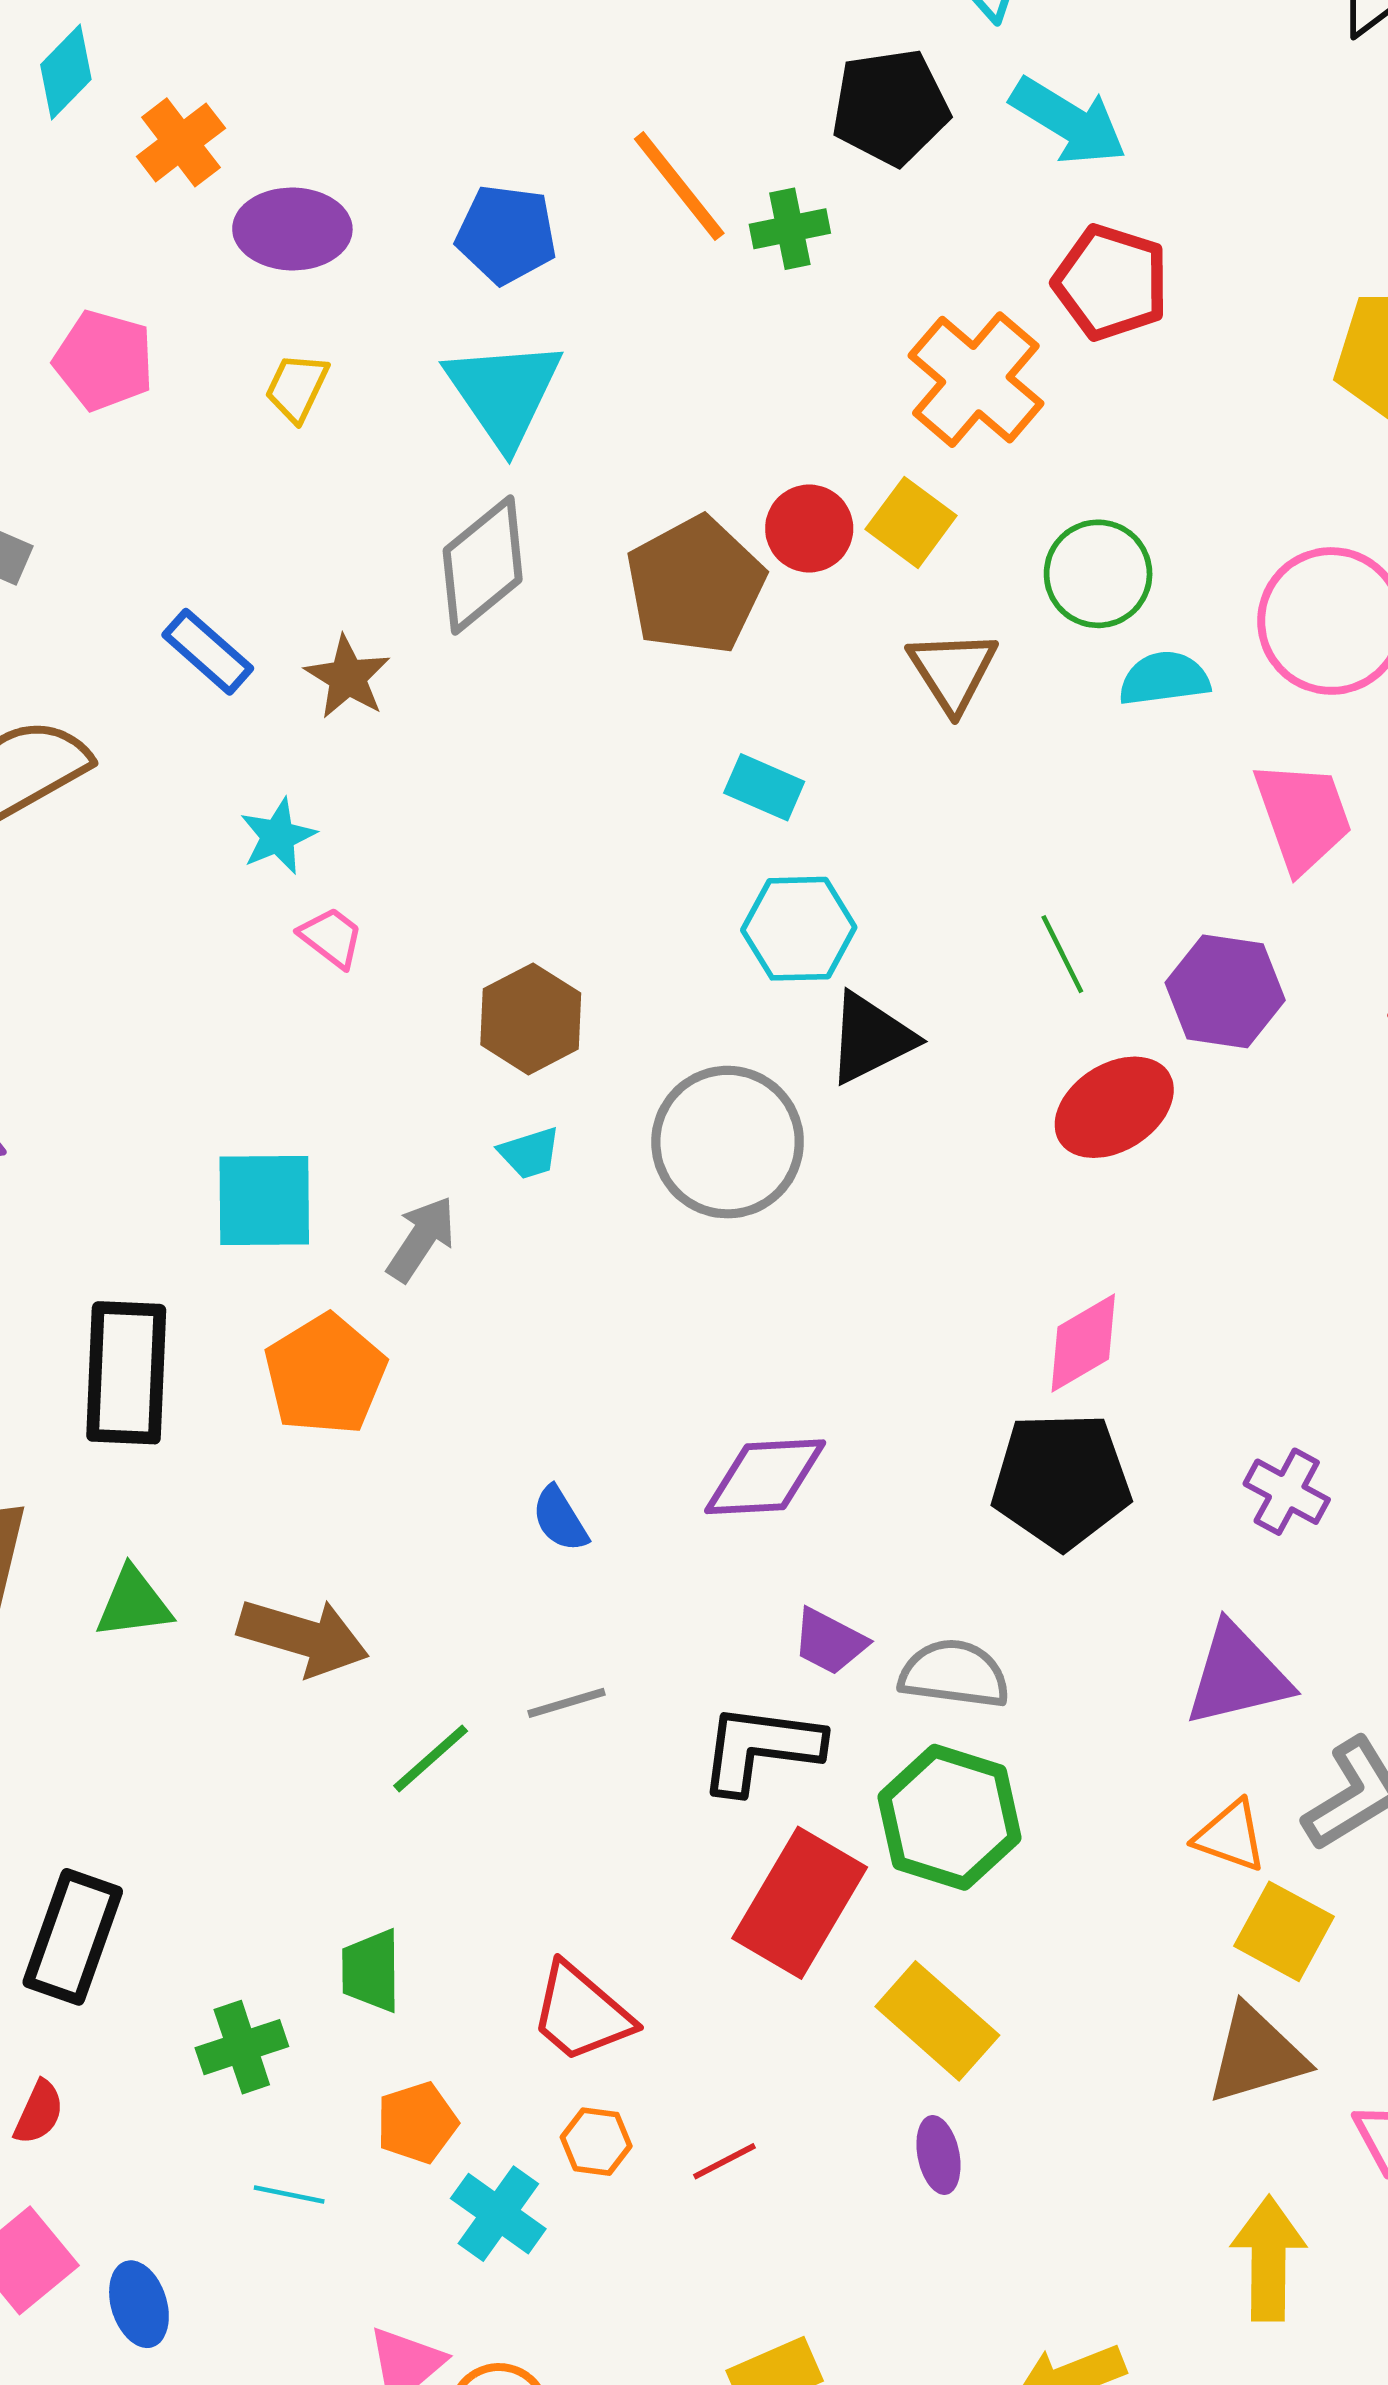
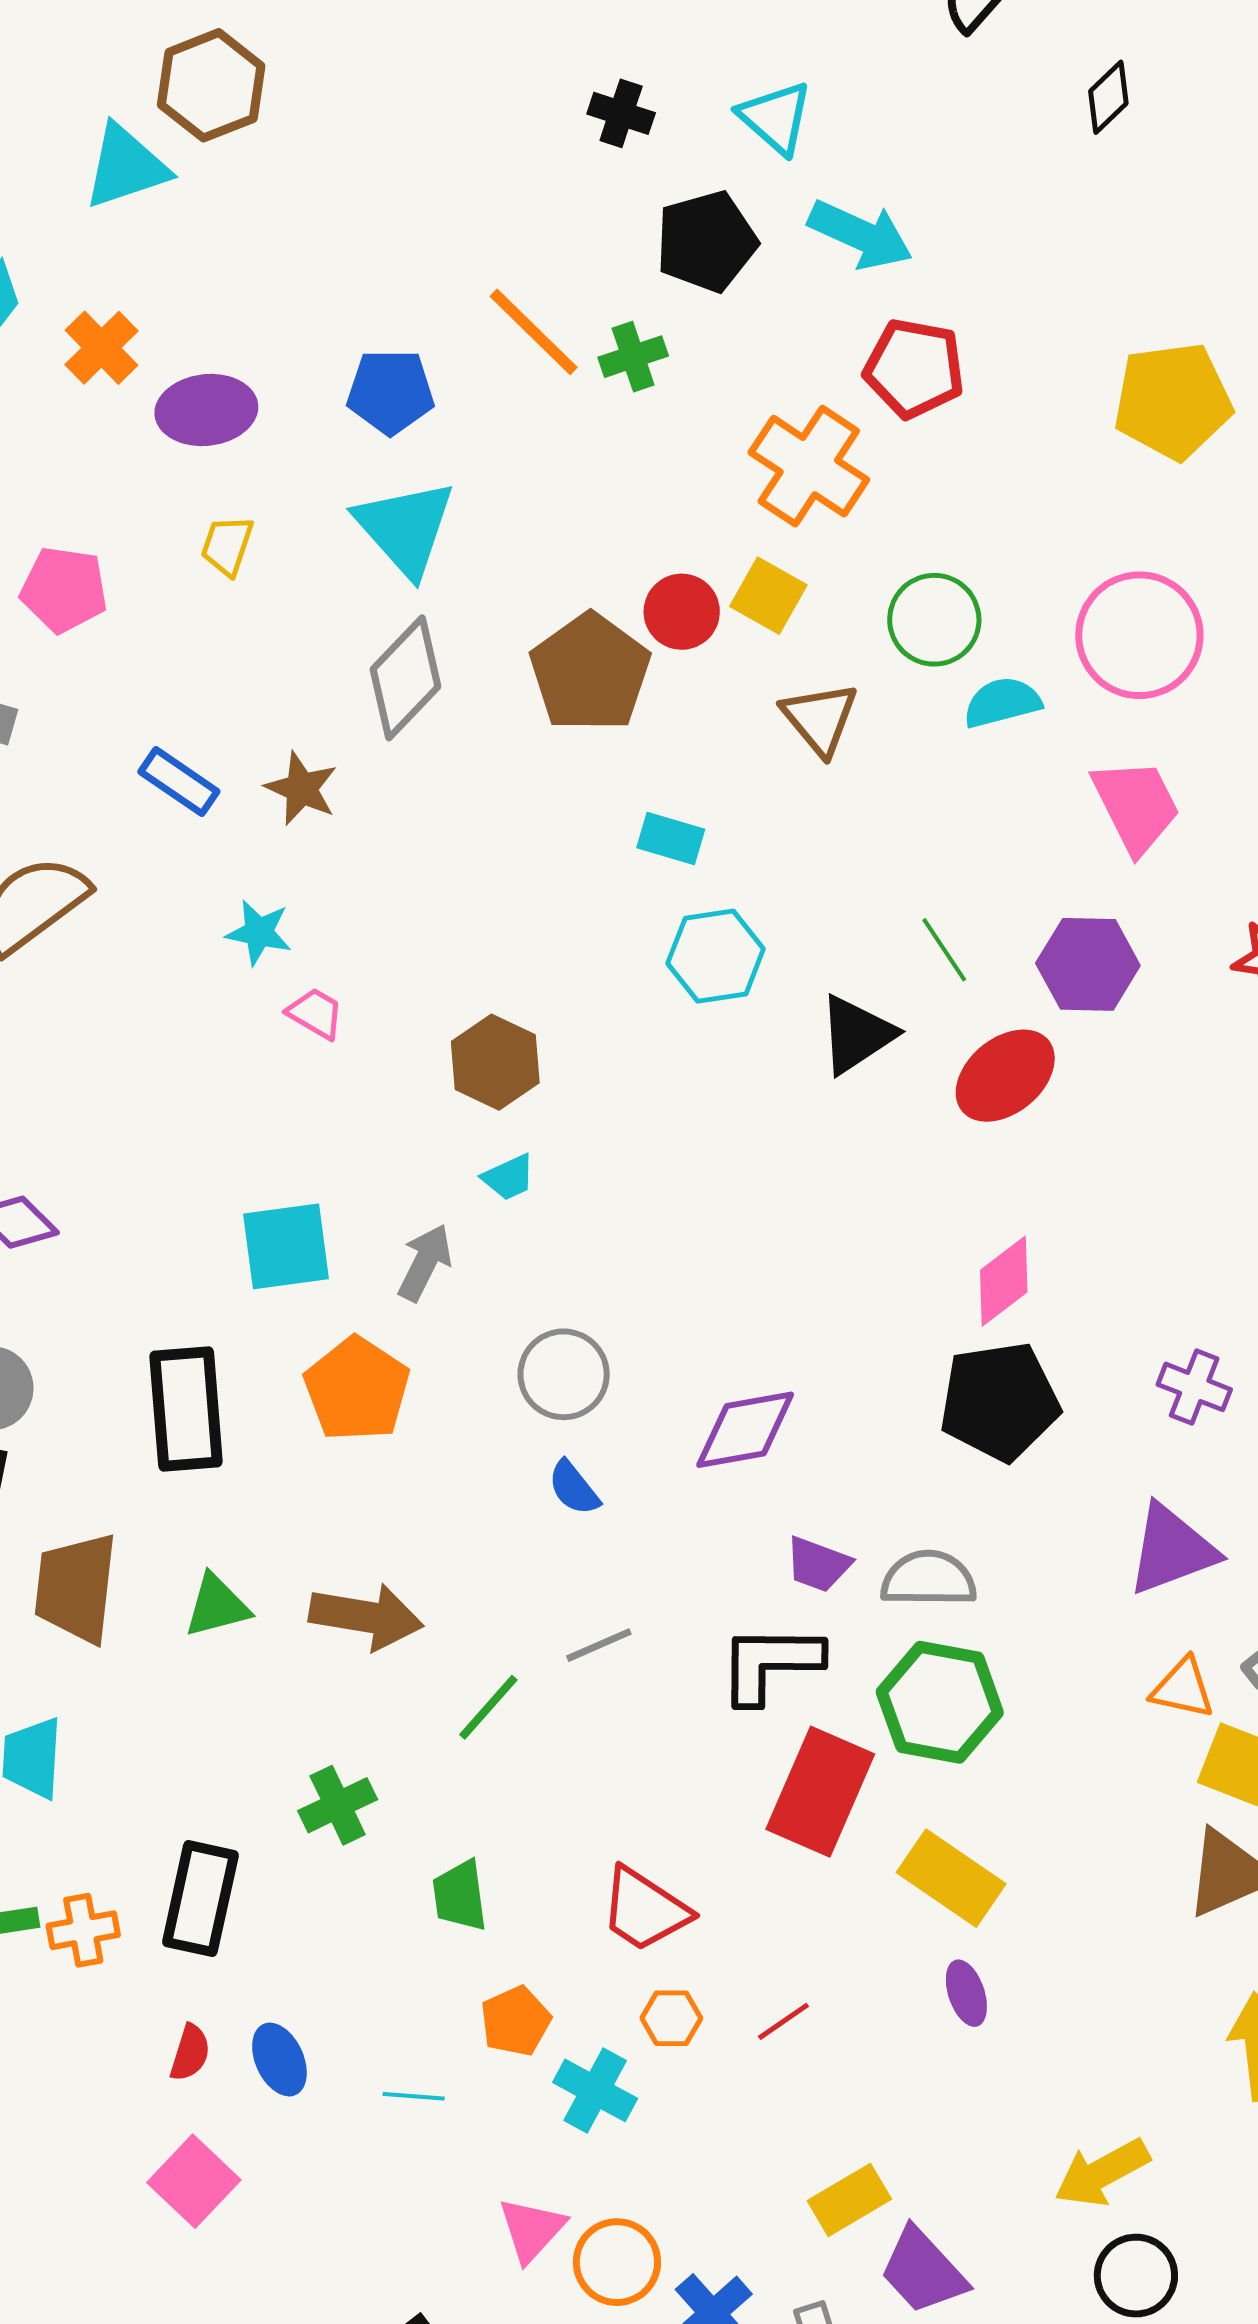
pink pentagon: (104, 360) -> (64, 590), moved
cyan star: (278, 836) -> (259, 932), turned -30
black triangle: (871, 1038) -> (856, 1034), moved
gray circle: (728, 1142) -> (564, 1374), moved, size x0.7
green cross: (242, 2047) -> (338, 1805), moved
blue ellipse: (139, 2304) -> (279, 2060), moved

